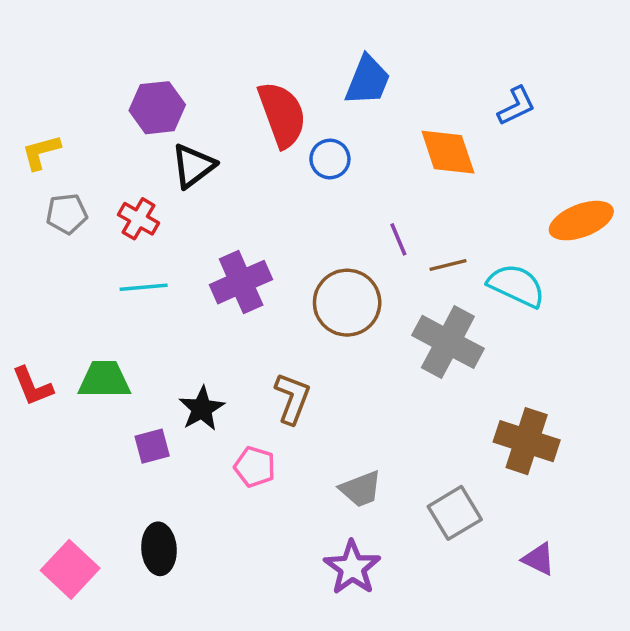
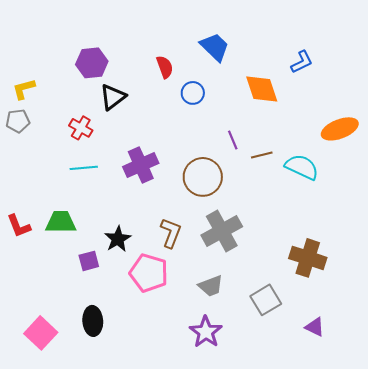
blue trapezoid: (368, 80) -> (215, 47), turned -68
red semicircle: (282, 115) -> (165, 67), size x0.6
gray pentagon: (67, 214) -> (18, 121), moved
gray cross: (448, 342) -> (222, 231), moved, turned 33
pink pentagon: (255, 467) -> (149, 273), size x1.6

